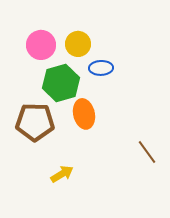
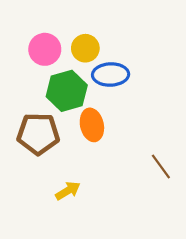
blue ellipse: (101, 68) -> (111, 75), size x1.4

